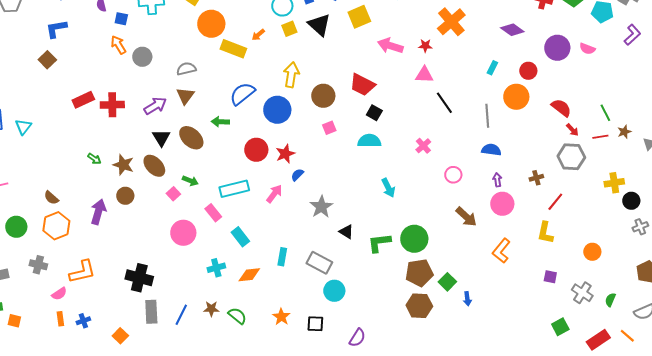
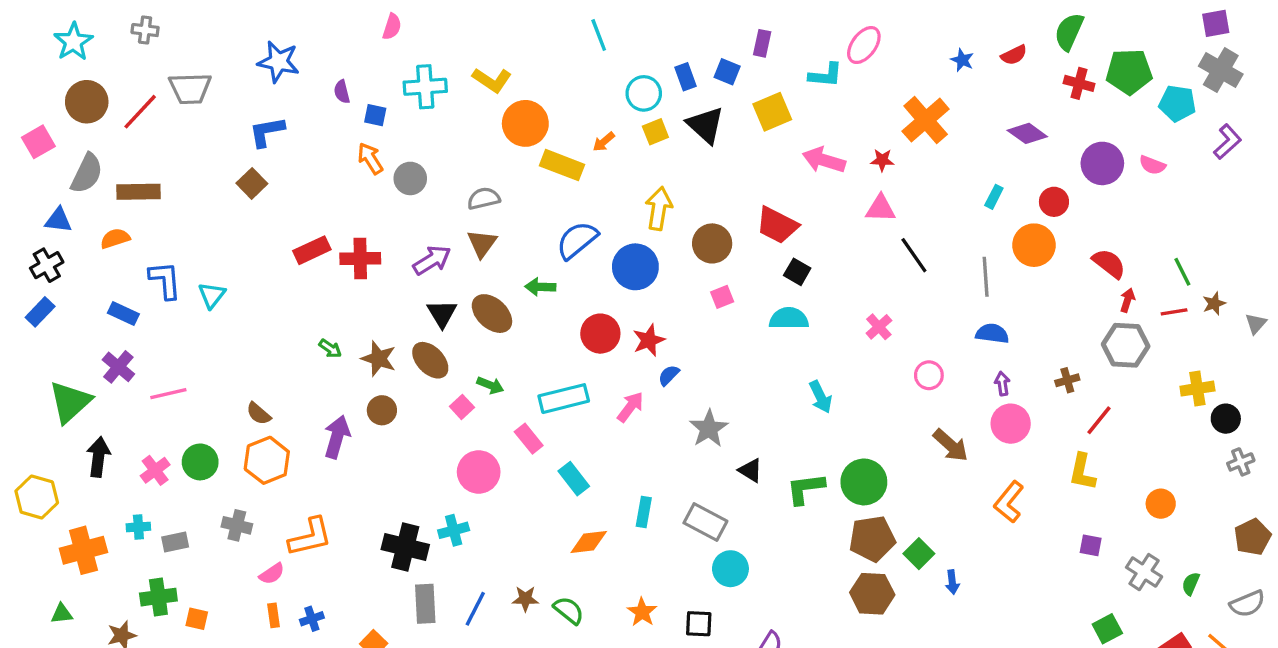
red arrow: (572, 130) -> (1127, 300), turned -120
cyan cross: (216, 268) -> (454, 530), moved

